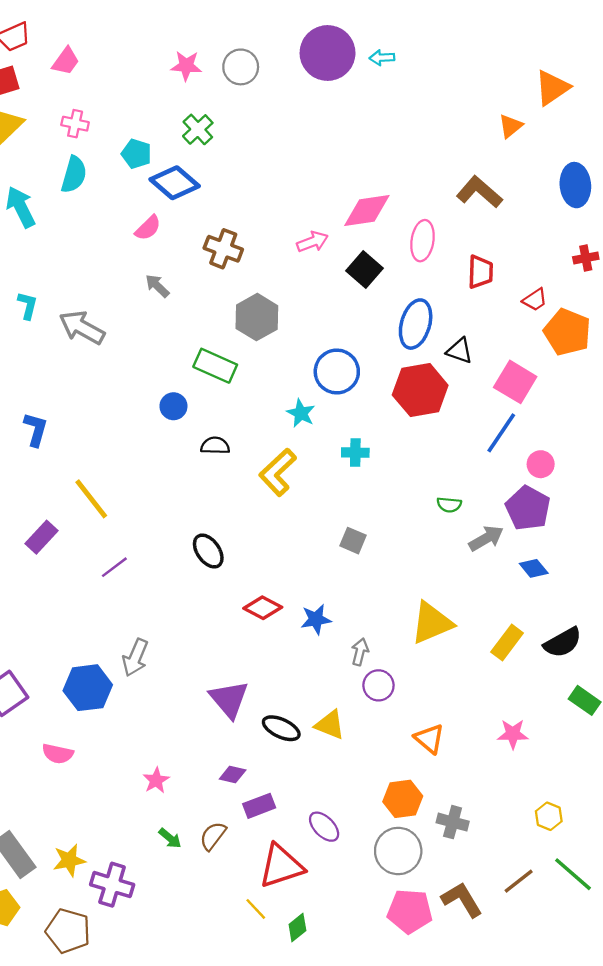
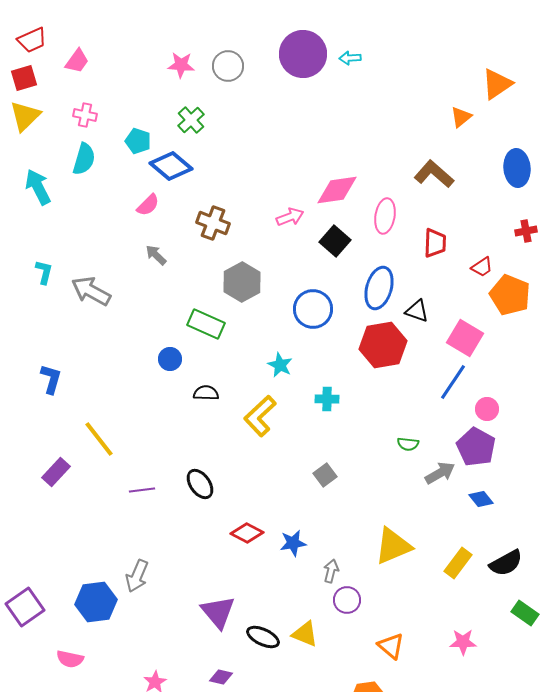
blue circle: (337, 372) -> (313, 309), moved
gray square: (353, 541) -> (325, 475), turned 30
purple line: (114, 567) -> (142, 490), moved, turned 30

